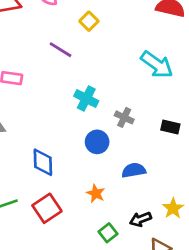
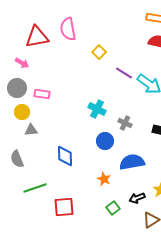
purple line: (60, 50) -> (124, 73), moved
blue semicircle: (134, 170) -> (132, 162), size x1.4
red square: (47, 208) -> (64, 207), moved, turned 30

